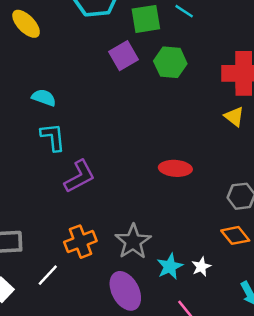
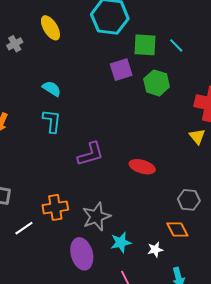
purple L-shape: (80, 176) -> (90, 154), moved
white star: (201, 267) -> (155, 250), moved

